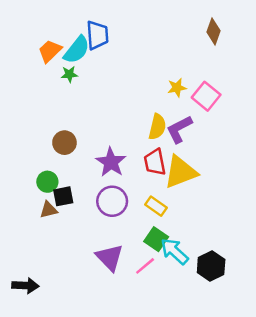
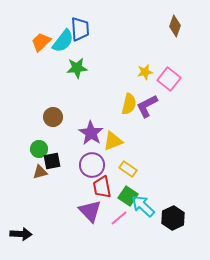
green star: (69, 74) -> (77, 68), moved, size x1.5
red trapezoid: (155, 162) -> (102, 187), moved
yellow triangle: (181, 172) -> (113, 141), moved, size x0.7

